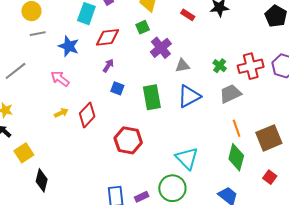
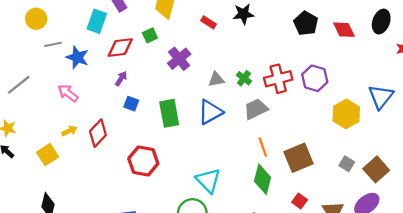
green square: (143, 27) -> (150, 35), moved
gray line: (38, 34) -> (53, 44), moved
gray triangle: (183, 66) -> (216, 79), moved
yellow square: (24, 153) -> (48, 155), moved

